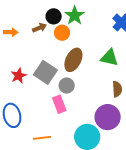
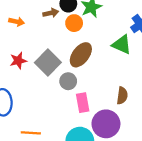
orange arrow: (11, 32) -> (17, 22), moved
green triangle: (109, 58) -> (122, 45), moved
pink rectangle: (59, 104) -> (83, 103), moved

